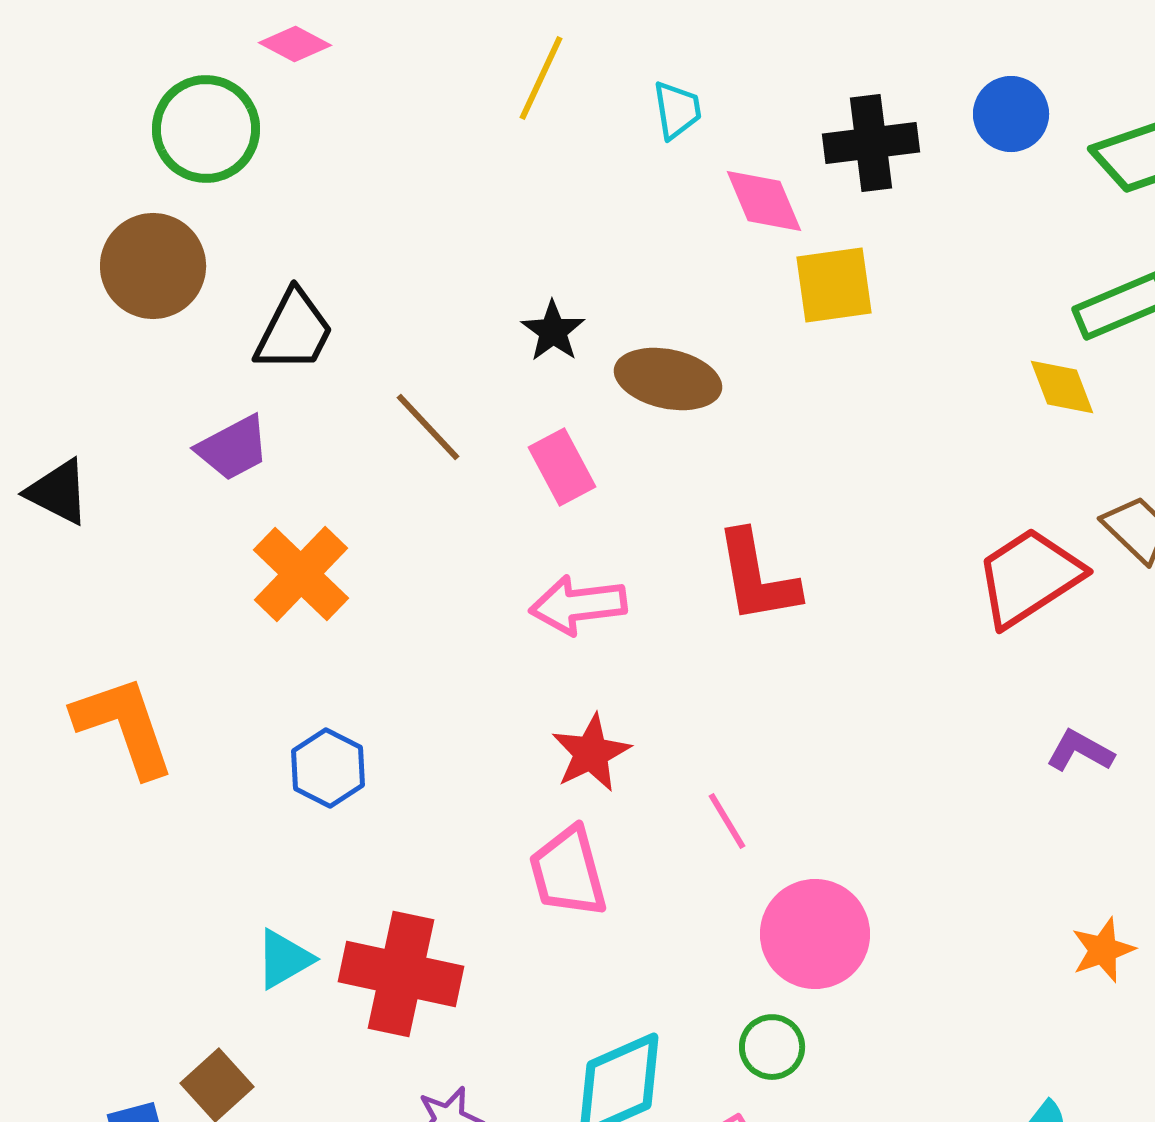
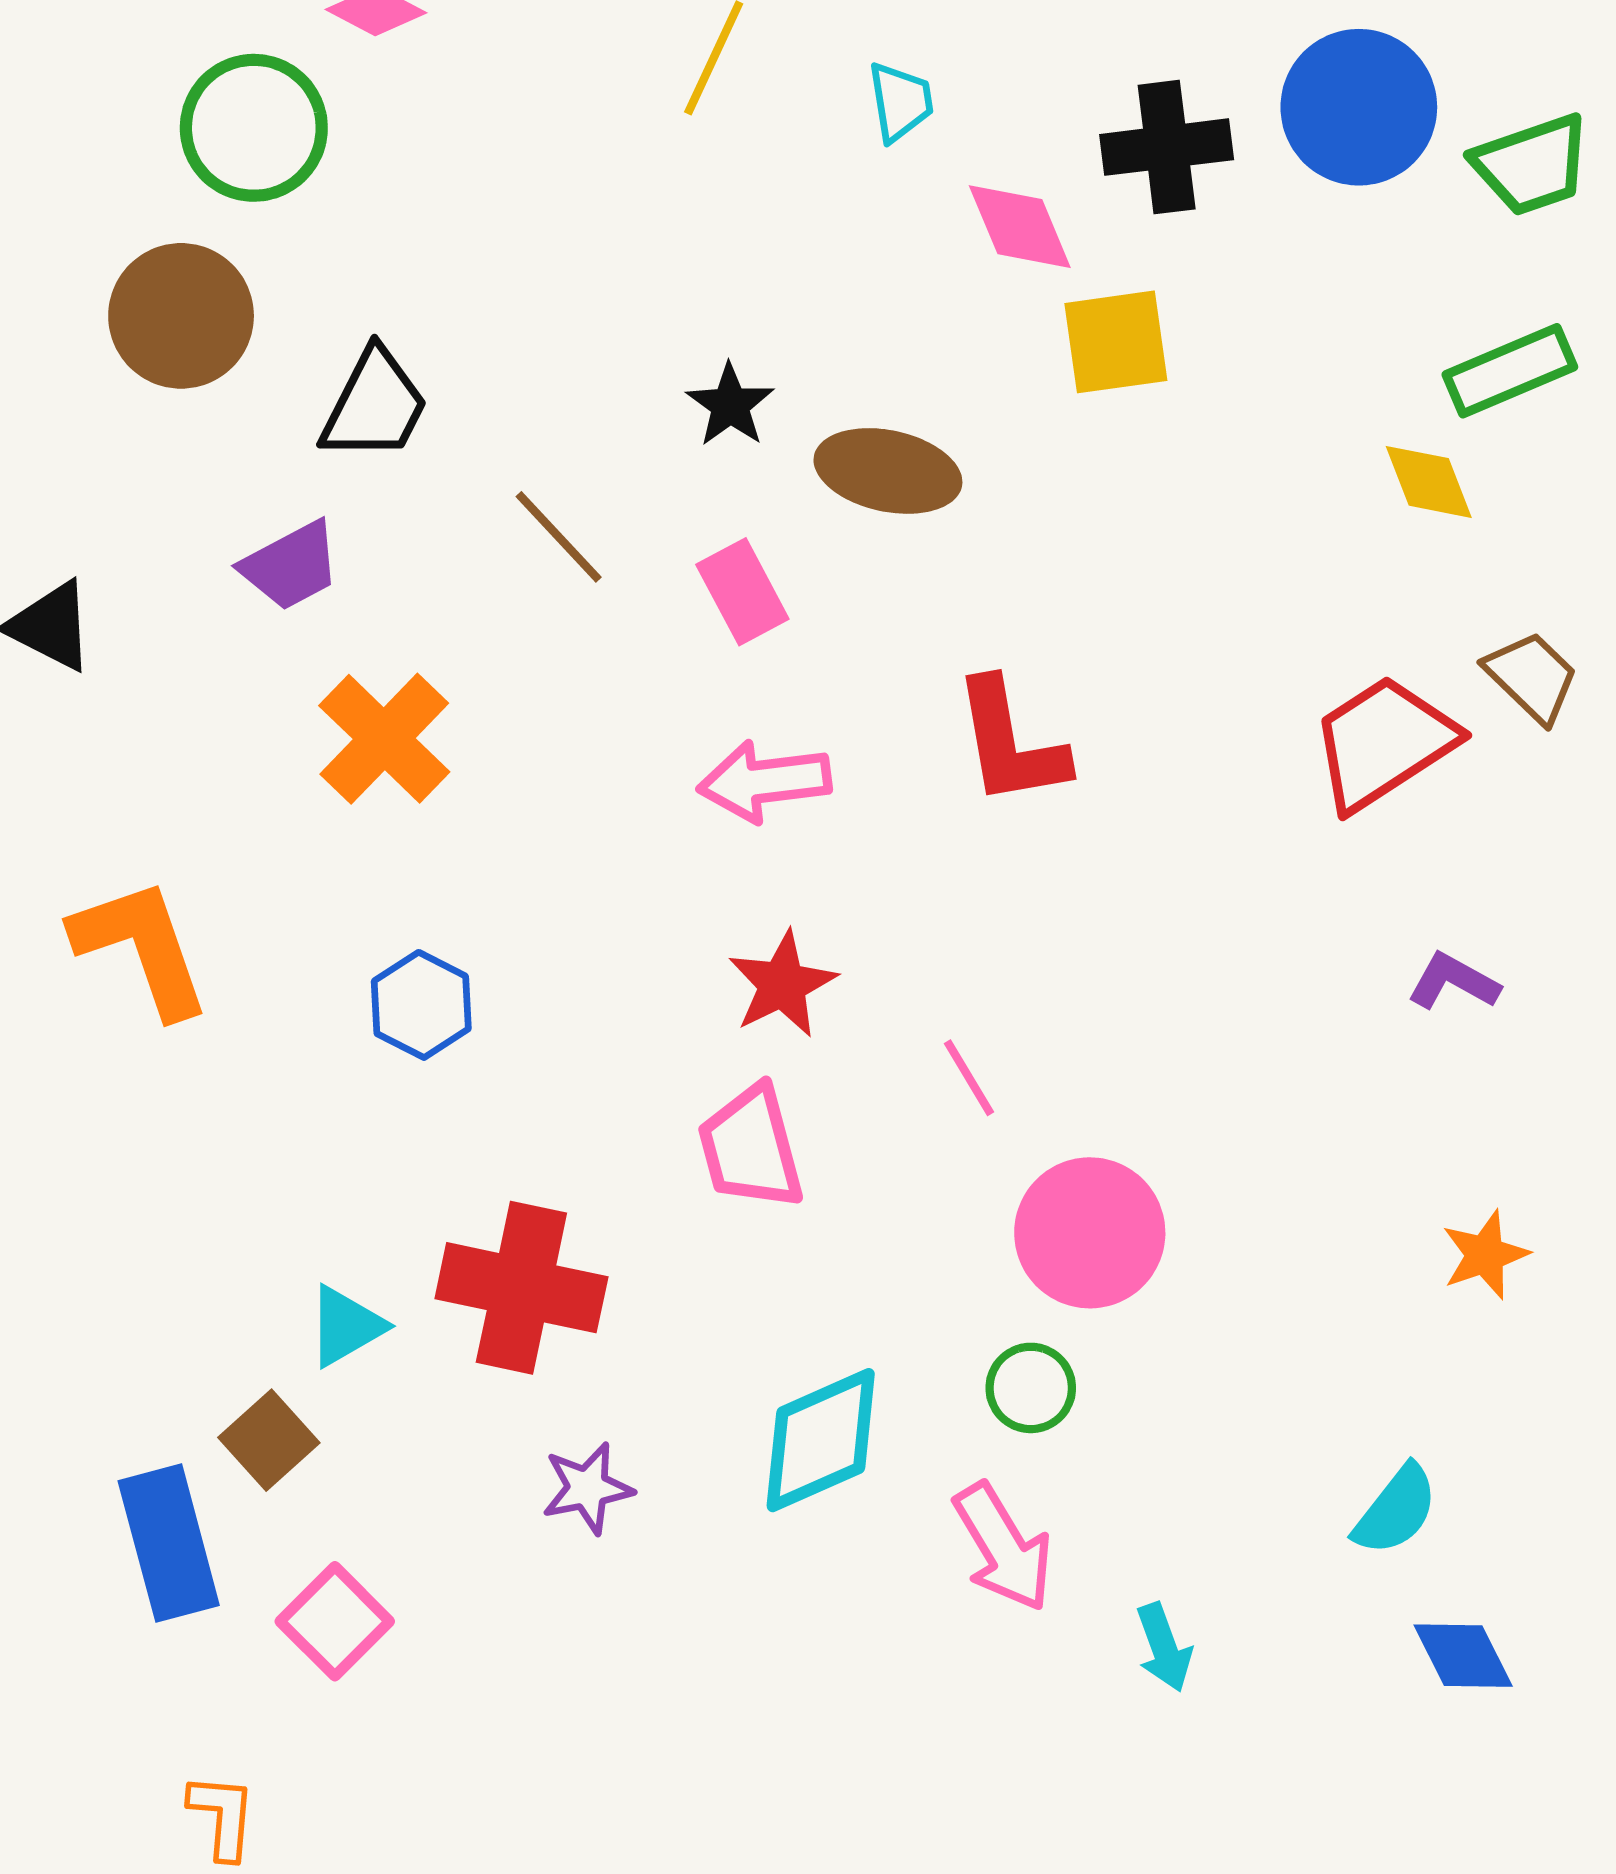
blue circle: (1011, 114) -> (1359, 107), size x1.5
cyan triangle: (284, 959) -> (346, 1326), moved

